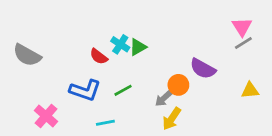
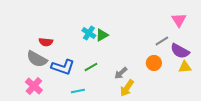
gray line: (243, 43) -> (162, 41), moved
gray semicircle: (27, 55) -> (37, 59), moved
red semicircle: (99, 57) -> (46, 42), moved, turned -32
purple semicircle: (203, 69) -> (180, 51), moved
orange circle: (178, 85) -> (154, 63), moved

